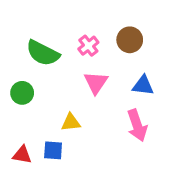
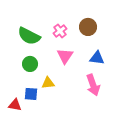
green circle: (22, 93) -> (30, 64), moved
blue square: (53, 150) -> (31, 94), moved

